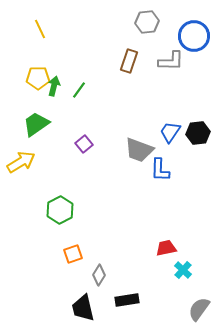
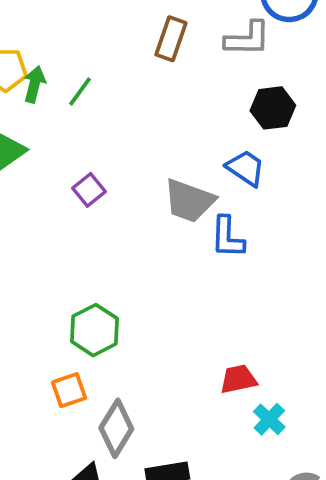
blue trapezoid: (170, 132) -> (246, 168), turned 90
black hexagon: (198, 133) -> (273, 108), moved
green hexagon: (60, 210) -> (94, 330), moved
gray diamond: (99, 275) -> (116, 428), size x1.4

